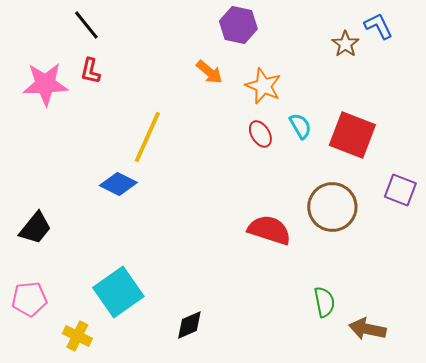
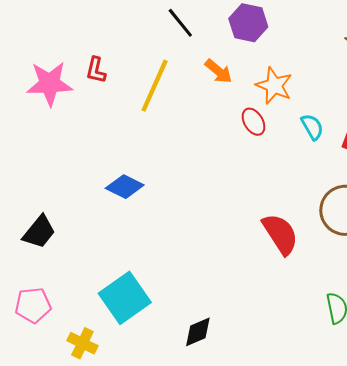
black line: (86, 25) -> (180, 23), moved
red ellipse: (260, 134) -> (253, 122), moved
yellow line: (147, 137) -> (155, 86), moved
red semicircle: (269, 230) -> (280, 234), turned 39

